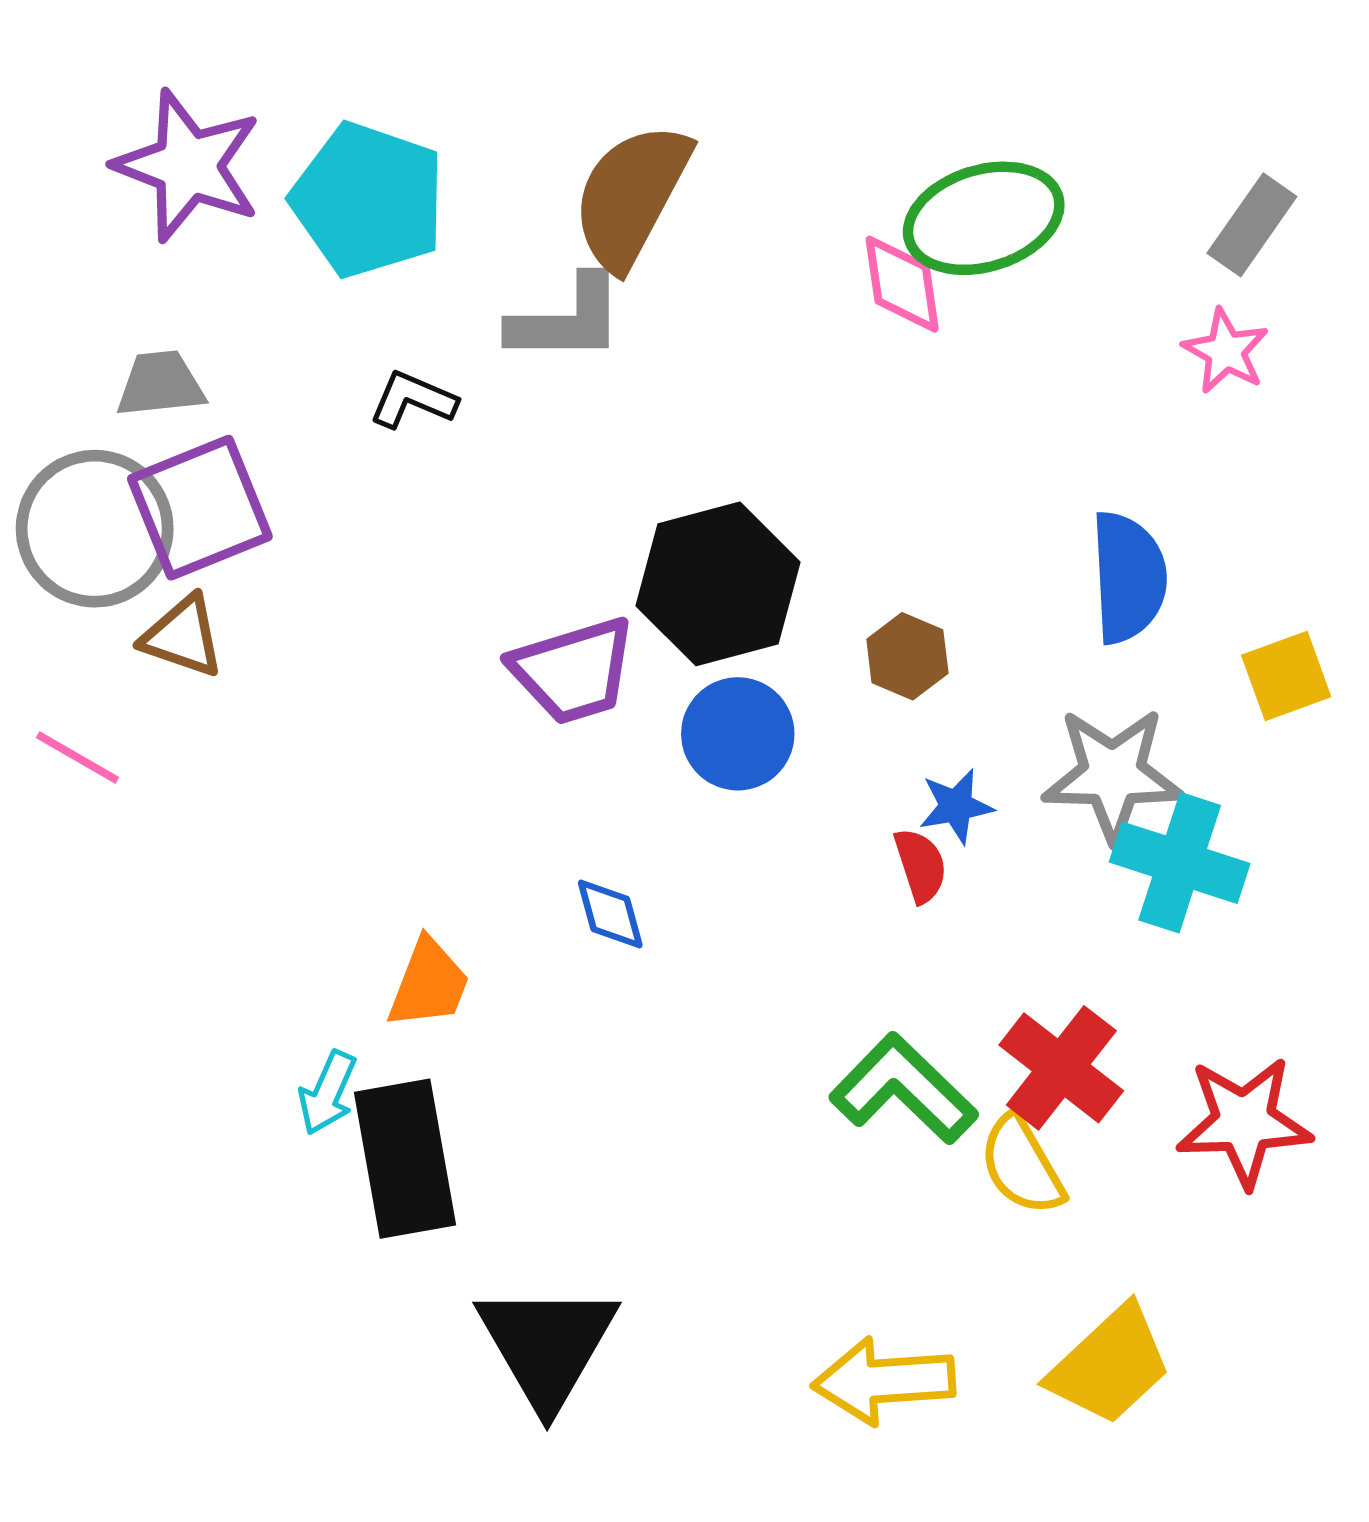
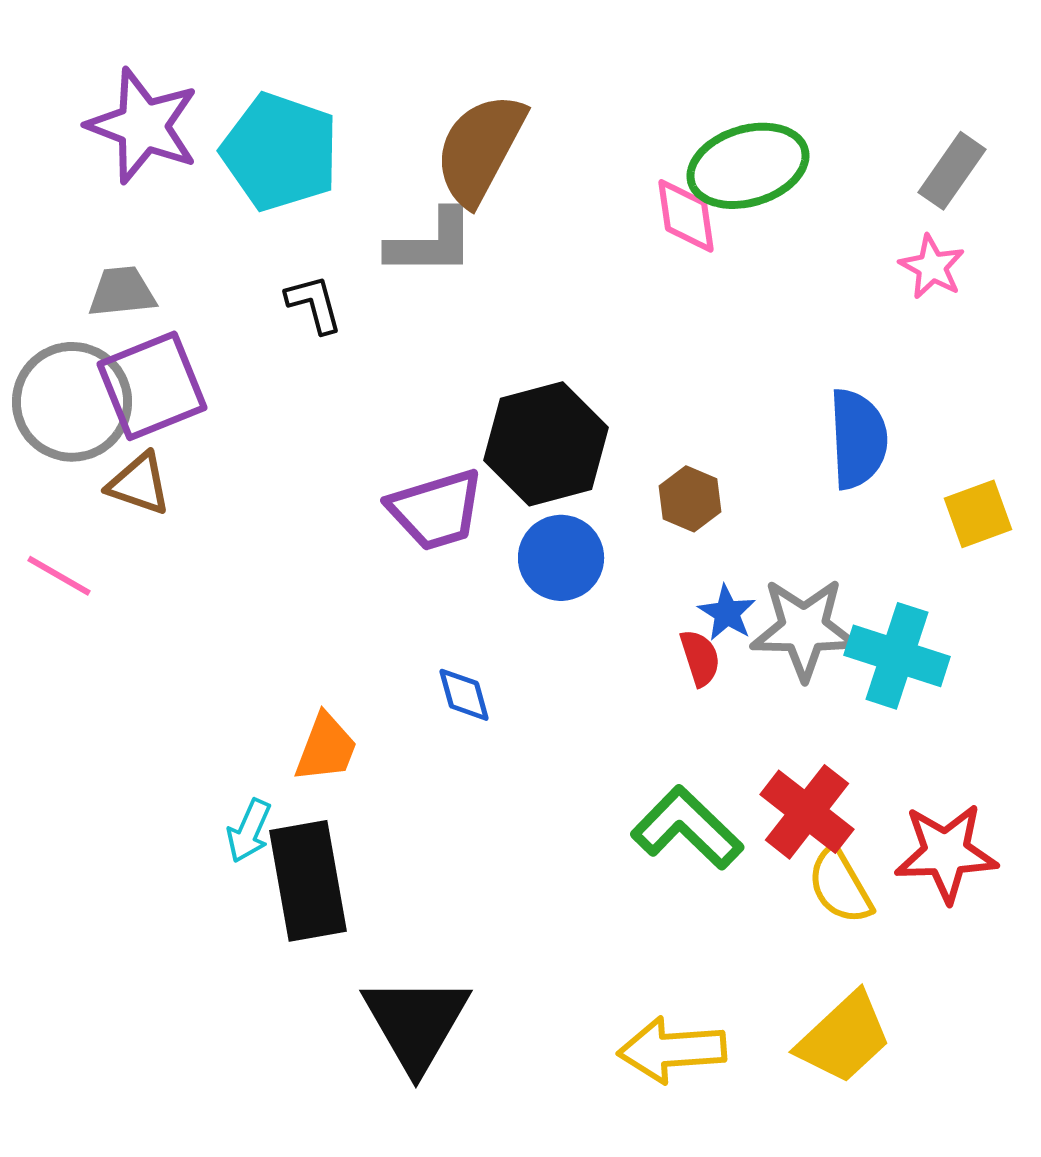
black L-shape: (413, 400) -> (314, 304), turned 52
gray star: (1113, 775) -> (804, 629), moved
blue star: (956, 806) -> (727, 613), turned -30
yellow semicircle: (1022, 1165) -> (840, 886), moved

